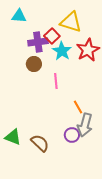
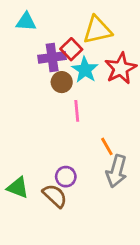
yellow triangle: (71, 22) -> (97, 30), turned -30
brown circle: (34, 64) -> (62, 82), moved
purple circle: (72, 135) -> (66, 177), moved

